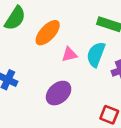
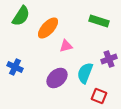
cyan semicircle: (96, 54) -> (85, 73), moved

